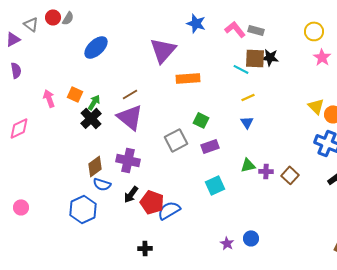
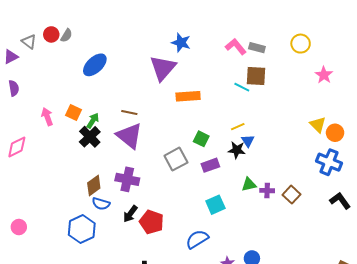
blue star: (196, 23) -> (181, 43), moved
yellow circle: (314, 31) -> (301, 44), moved
black star: (270, 57) -> (237, 150), moved
brown line: (130, 94) -> (129, 112), turned 42
yellow line: (248, 97) -> (238, 127), moved
blue semicircle: (169, 210) -> (197, 239), moved

